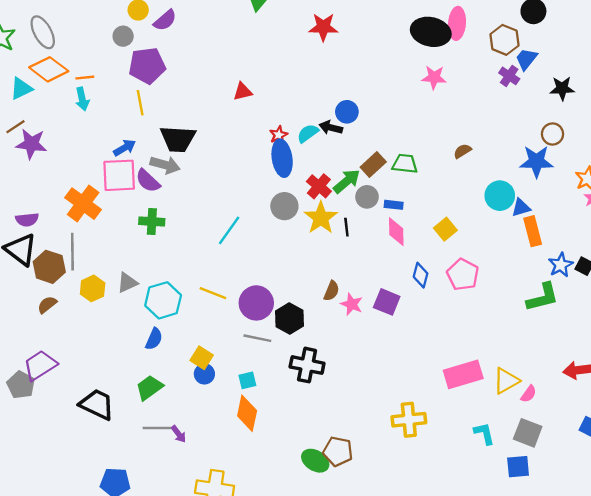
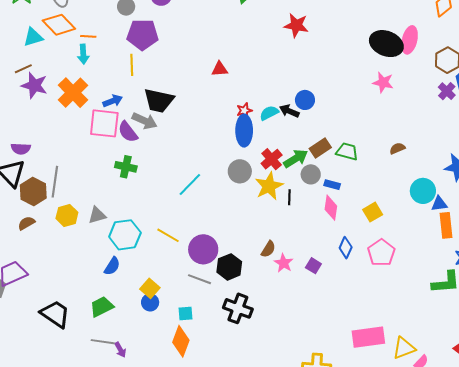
orange cross: (83, 204) -> (73, 93), moved
purple square: (387, 302) -> (313, 266), size x0.7

